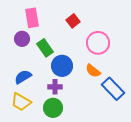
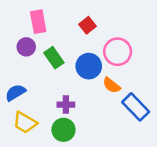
blue circle: (62, 66) -> (89, 66), moved
blue semicircle: (23, 77) -> (15, 93), moved

